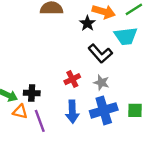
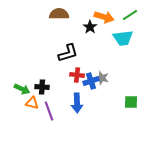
black L-shape: (100, 54) -> (68, 53), moved, turned -65
red cross: (72, 79) -> (77, 75), turned 32
blue cross: (104, 110) -> (91, 81), moved, size x0.7

